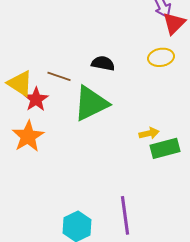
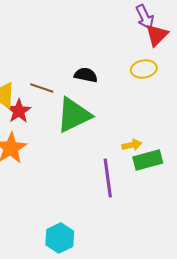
purple line: (125, 215) -> (108, 178), moved

